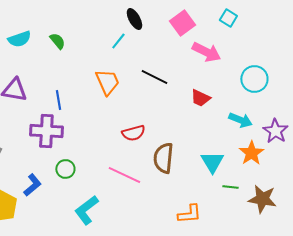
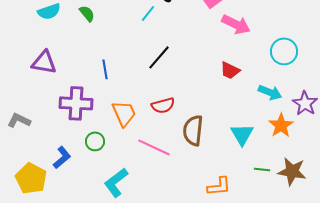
black line: (154, 77) -> (159, 57), moved, turned -76
orange trapezoid: (107, 82) -> (124, 113), moved
blue line: (58, 100) -> (105, 69), moved
green line: (230, 187) -> (262, 169), moved

